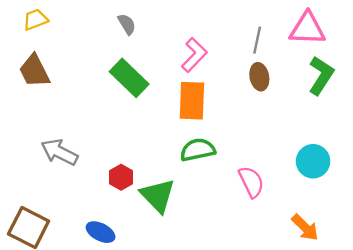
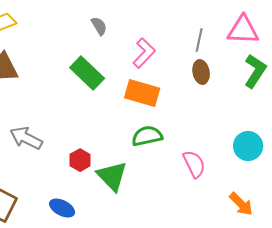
gray semicircle: (127, 24) -> (99, 26), moved
orange rectangle: (192, 101) -> (142, 93), turned -76

